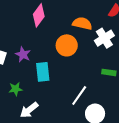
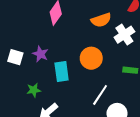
orange semicircle: (82, 23) -> (101, 20), turned 150
orange circle: (67, 45) -> (91, 58), moved

